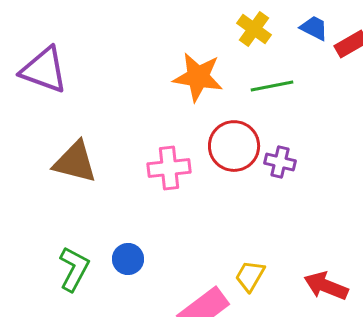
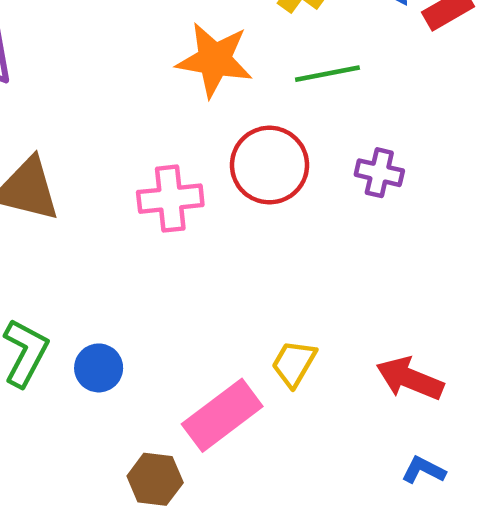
purple cross: (280, 162) -> (379, 173), moved
blue circle: (128, 259) -> (99, 368), moved

